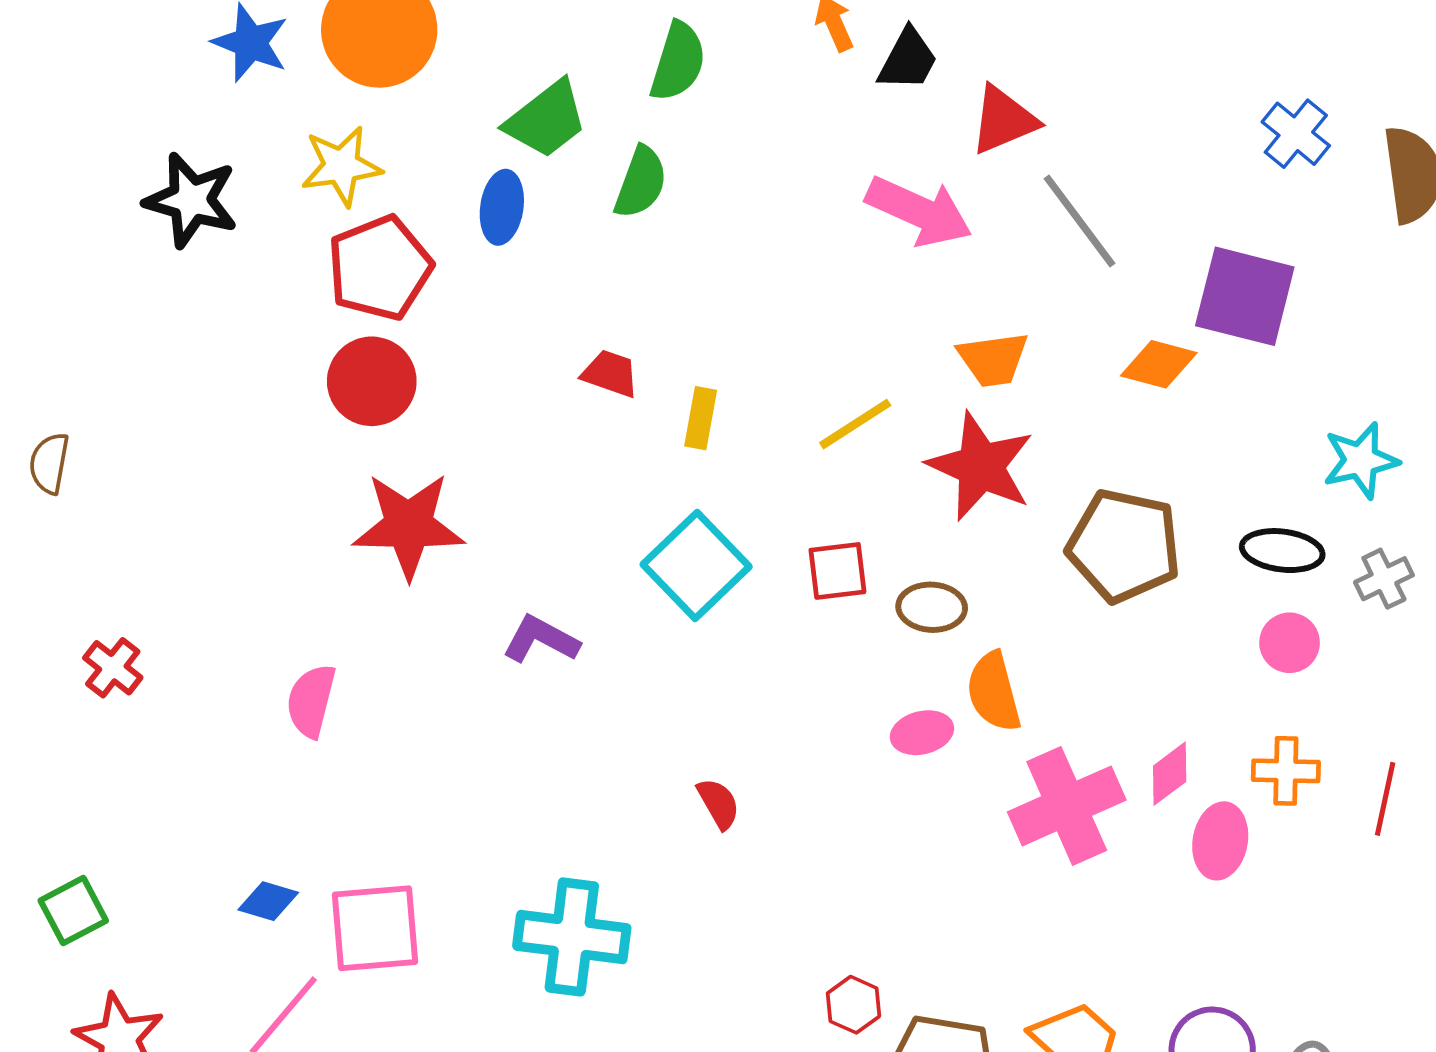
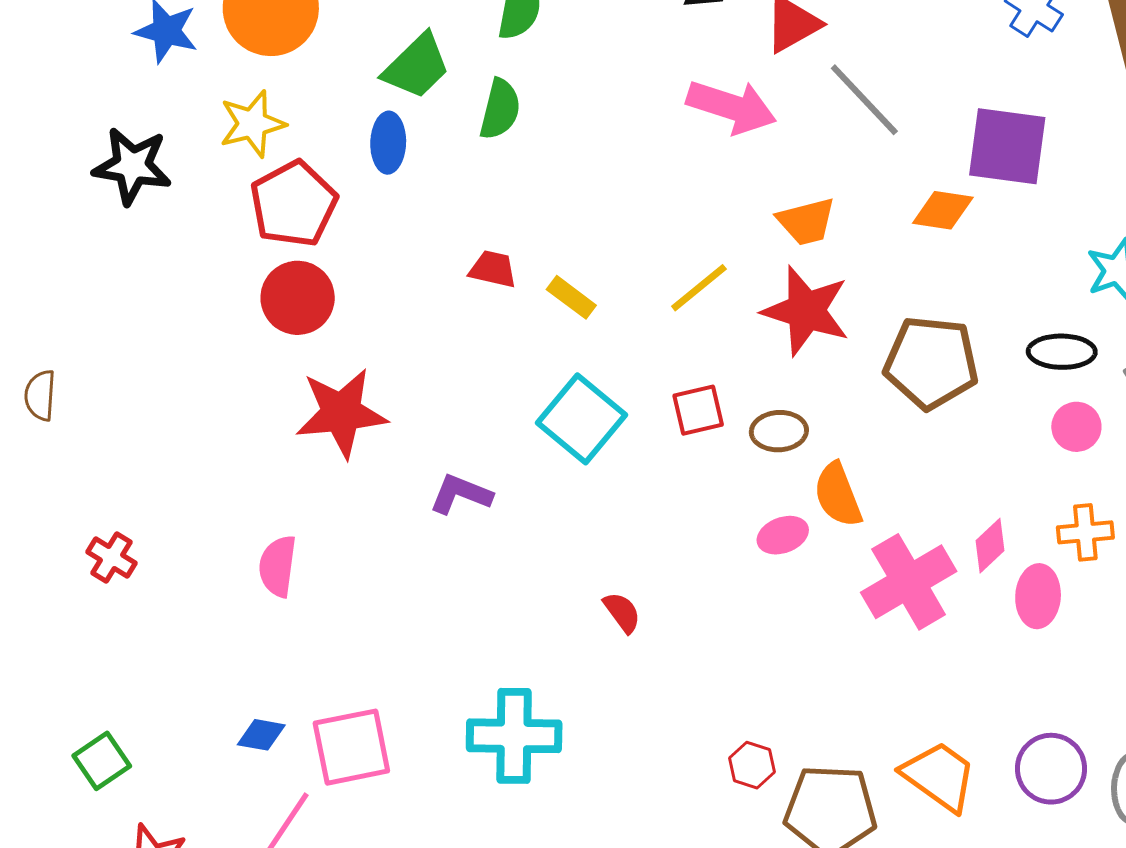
yellow rectangle: (701, 418) -> (571, 297), turned -57

